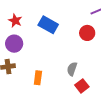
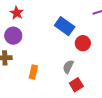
blue rectangle: (48, 25) -> (65, 26), moved
red circle: (87, 33) -> (83, 43), moved

